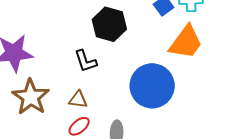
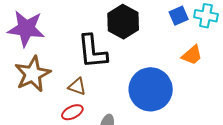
orange trapezoid: (186, 42) -> (192, 55), size x0.6
black L-shape: (85, 61) -> (92, 51), size x1.5

